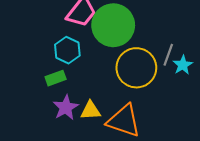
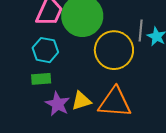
green rectangle: (56, 78) -> (41, 79), turned 30

